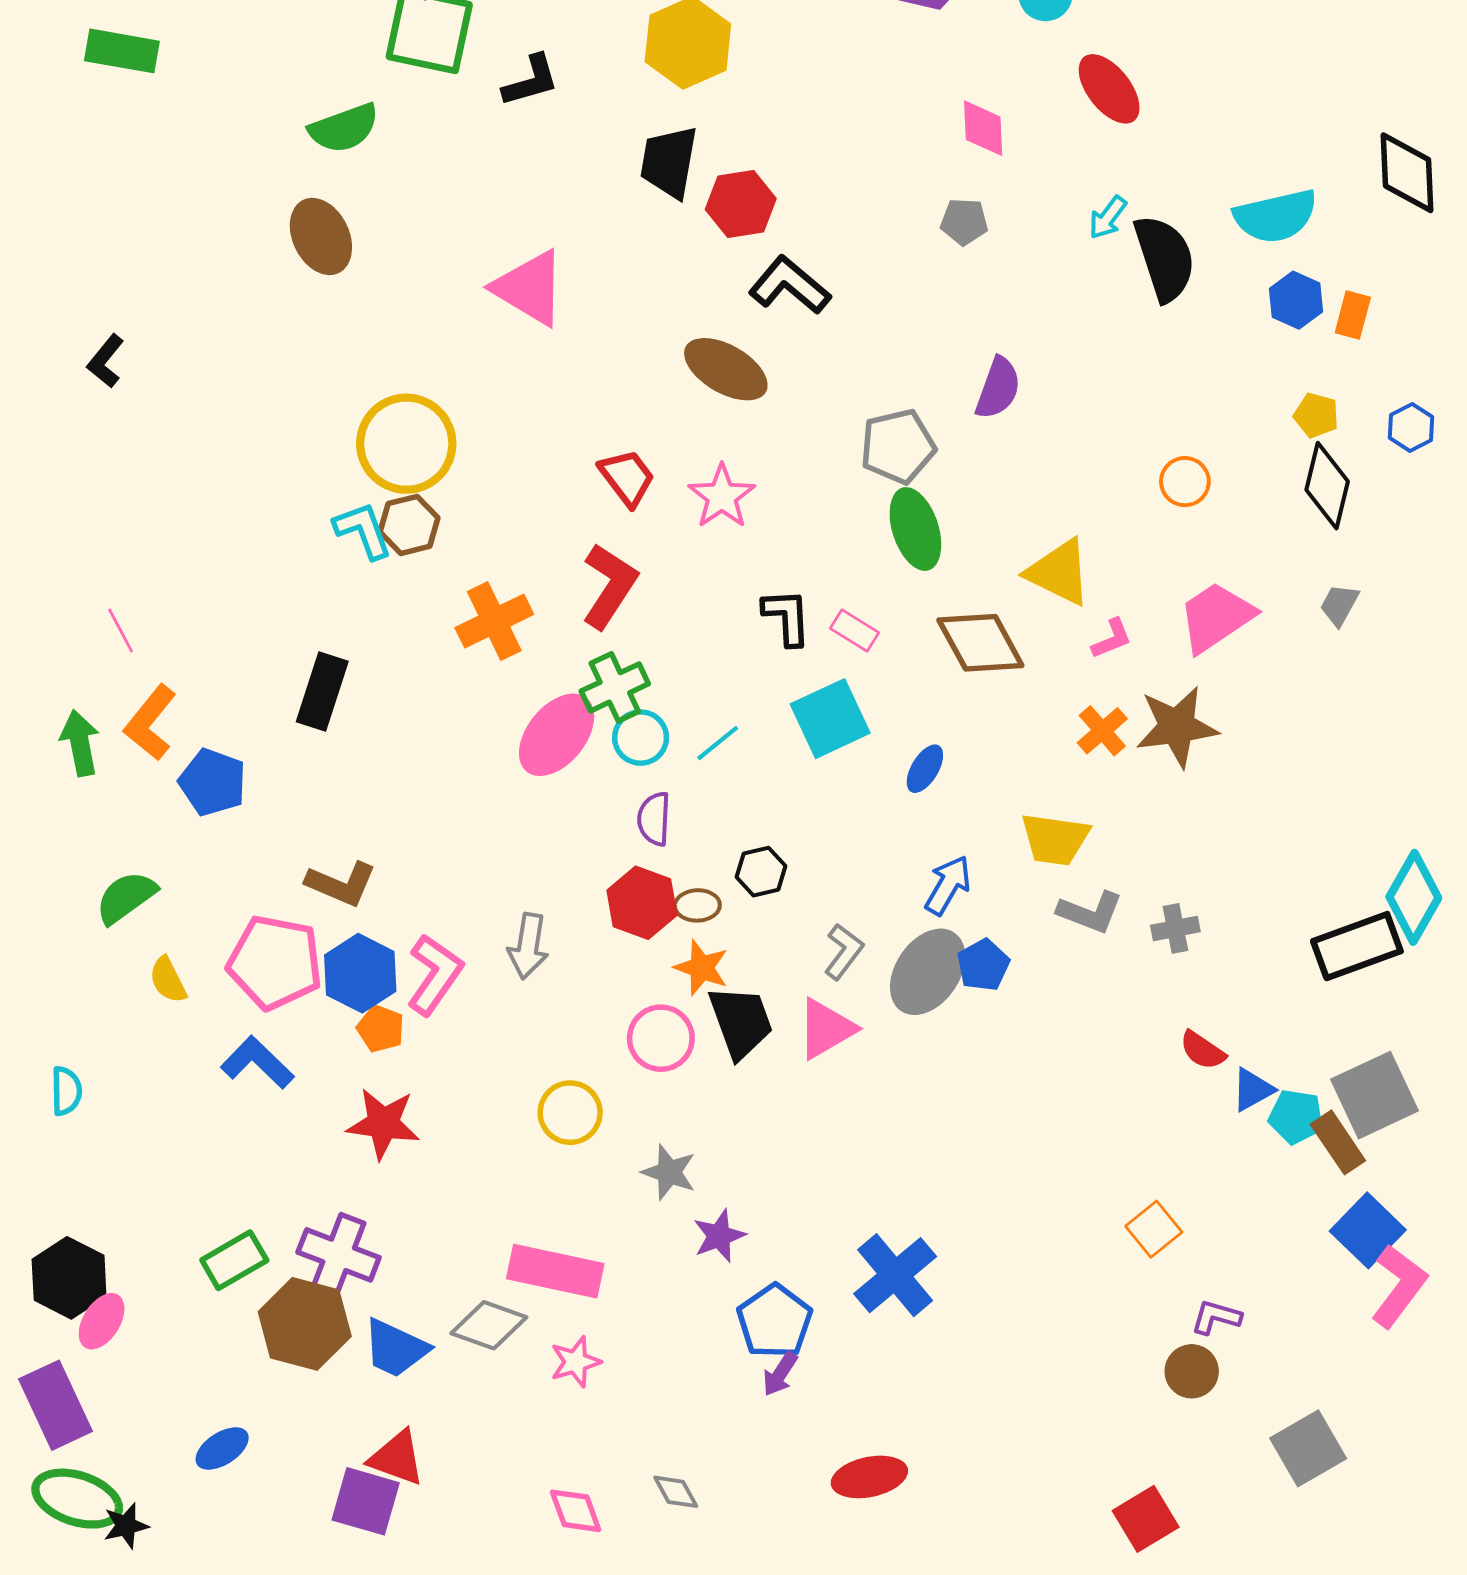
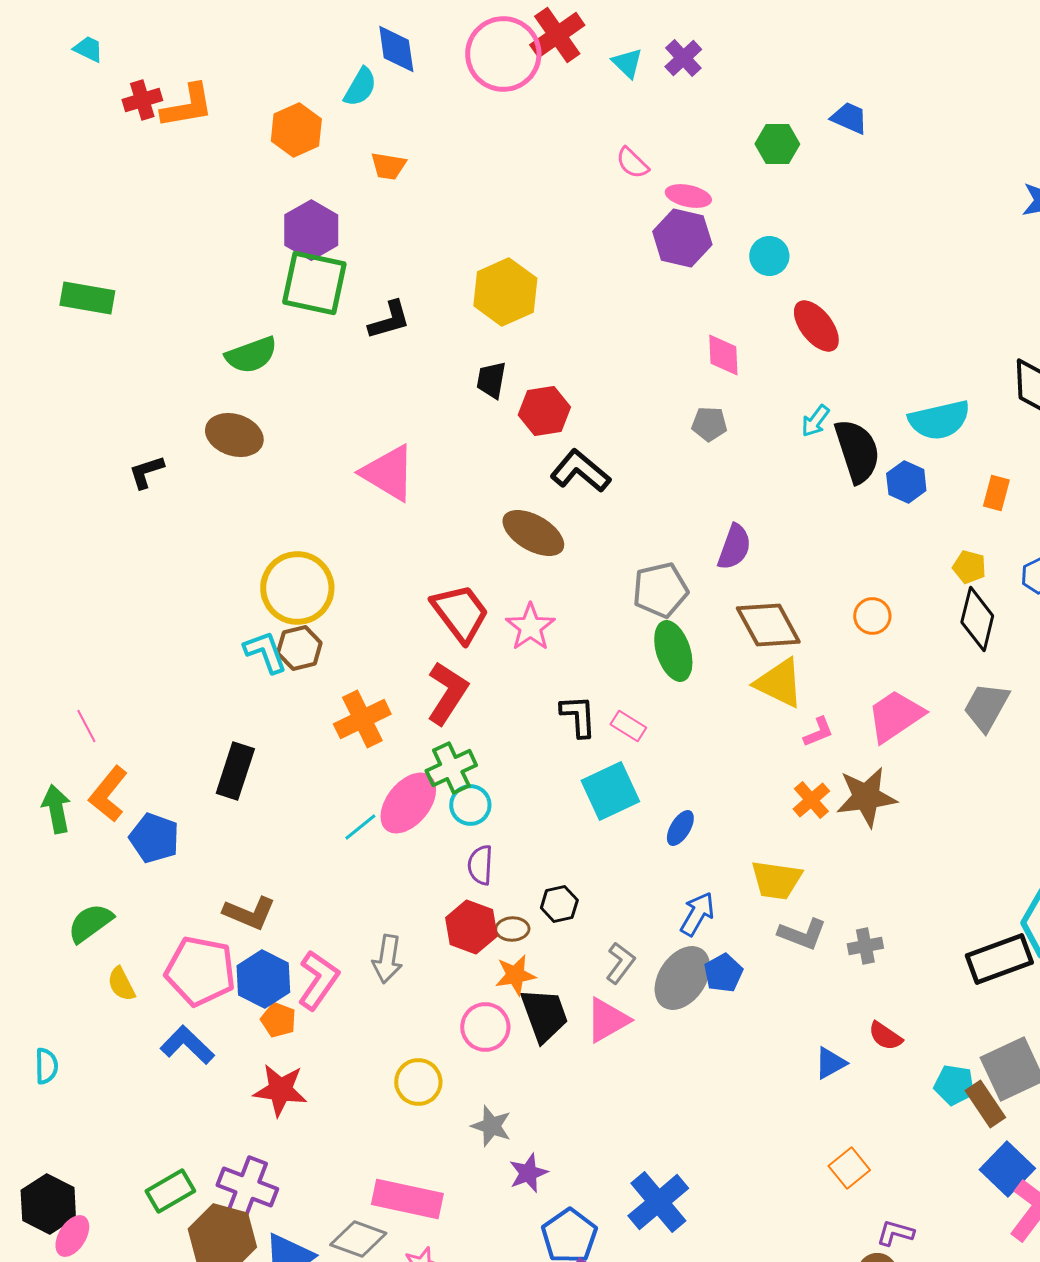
black trapezoid: (669, 162) -> (491, 380), size x0.7
brown ellipse: (321, 236) -> (234, 435), turned -46
blue hexagon: (1296, 300) -> (906, 482), moved
black L-shape: (106, 361) -> (146, 472), moved, turned 33
red trapezoid: (627, 478) -> (460, 613), size x1.4
gray trapezoid: (1339, 605) -> (986, 707), size x1.6
brown diamond: (980, 643) -> (768, 625), moved
cyan line: (718, 743) -> (360, 827), moved
orange star: (701, 968) -> (515, 975), turned -30
blue triangle: (1253, 1090) -> (830, 1063), moved

